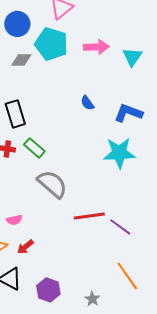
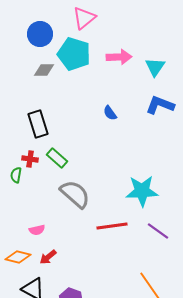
blue L-shape: (128, 113) -> (160, 105), moved
cyan star: (119, 153) -> (142, 191), moved
purple line: (120, 227) -> (158, 231), moved

